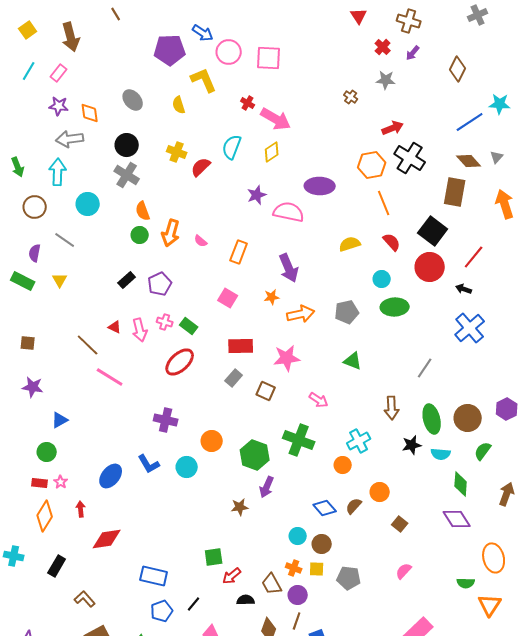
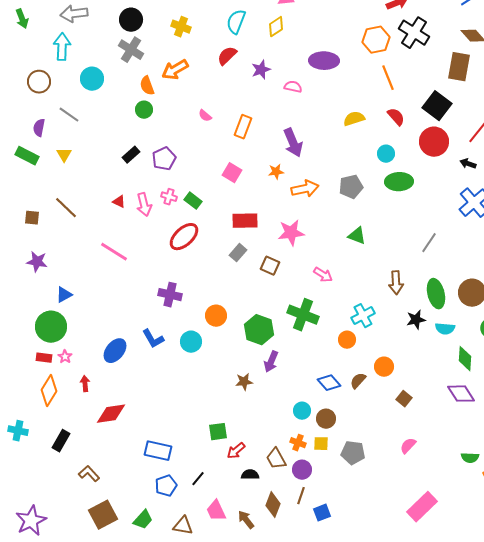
green arrow: (18, 167) -> (22, 19), moved
red semicircle: (201, 167) -> (227, 56), moved
pink semicircle: (289, 212) -> (293, 87), size x0.6
orange arrow: (171, 233) -> (175, 70), moved, turned 44
brown line: (88, 345) -> (66, 208), moved
green circle: (47, 452) -> (51, 327), size x1.6

